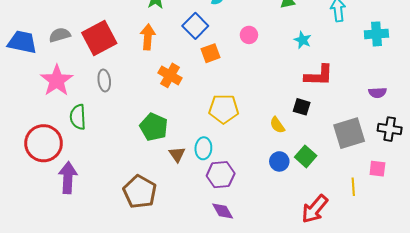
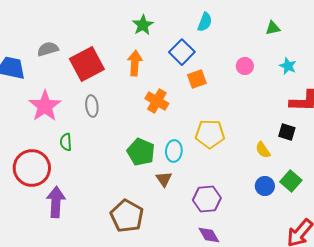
gray semicircle: (60, 35) -> (48, 49), moved
pink circle: (249, 35) -> (245, 66), moved
green semicircle: (78, 117) -> (66, 142), size x0.7
cyan ellipse: (203, 148) -> (174, 151), moved

